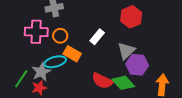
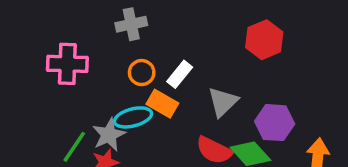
pink cross: (36, 32) -> (67, 64), moved
white rectangle: (97, 37) -> (180, 74), moved
gray triangle: (126, 51) -> (223, 102), moved

